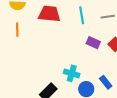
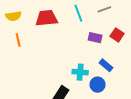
blue rectangle: (106, 82) -> (106, 65), moved

